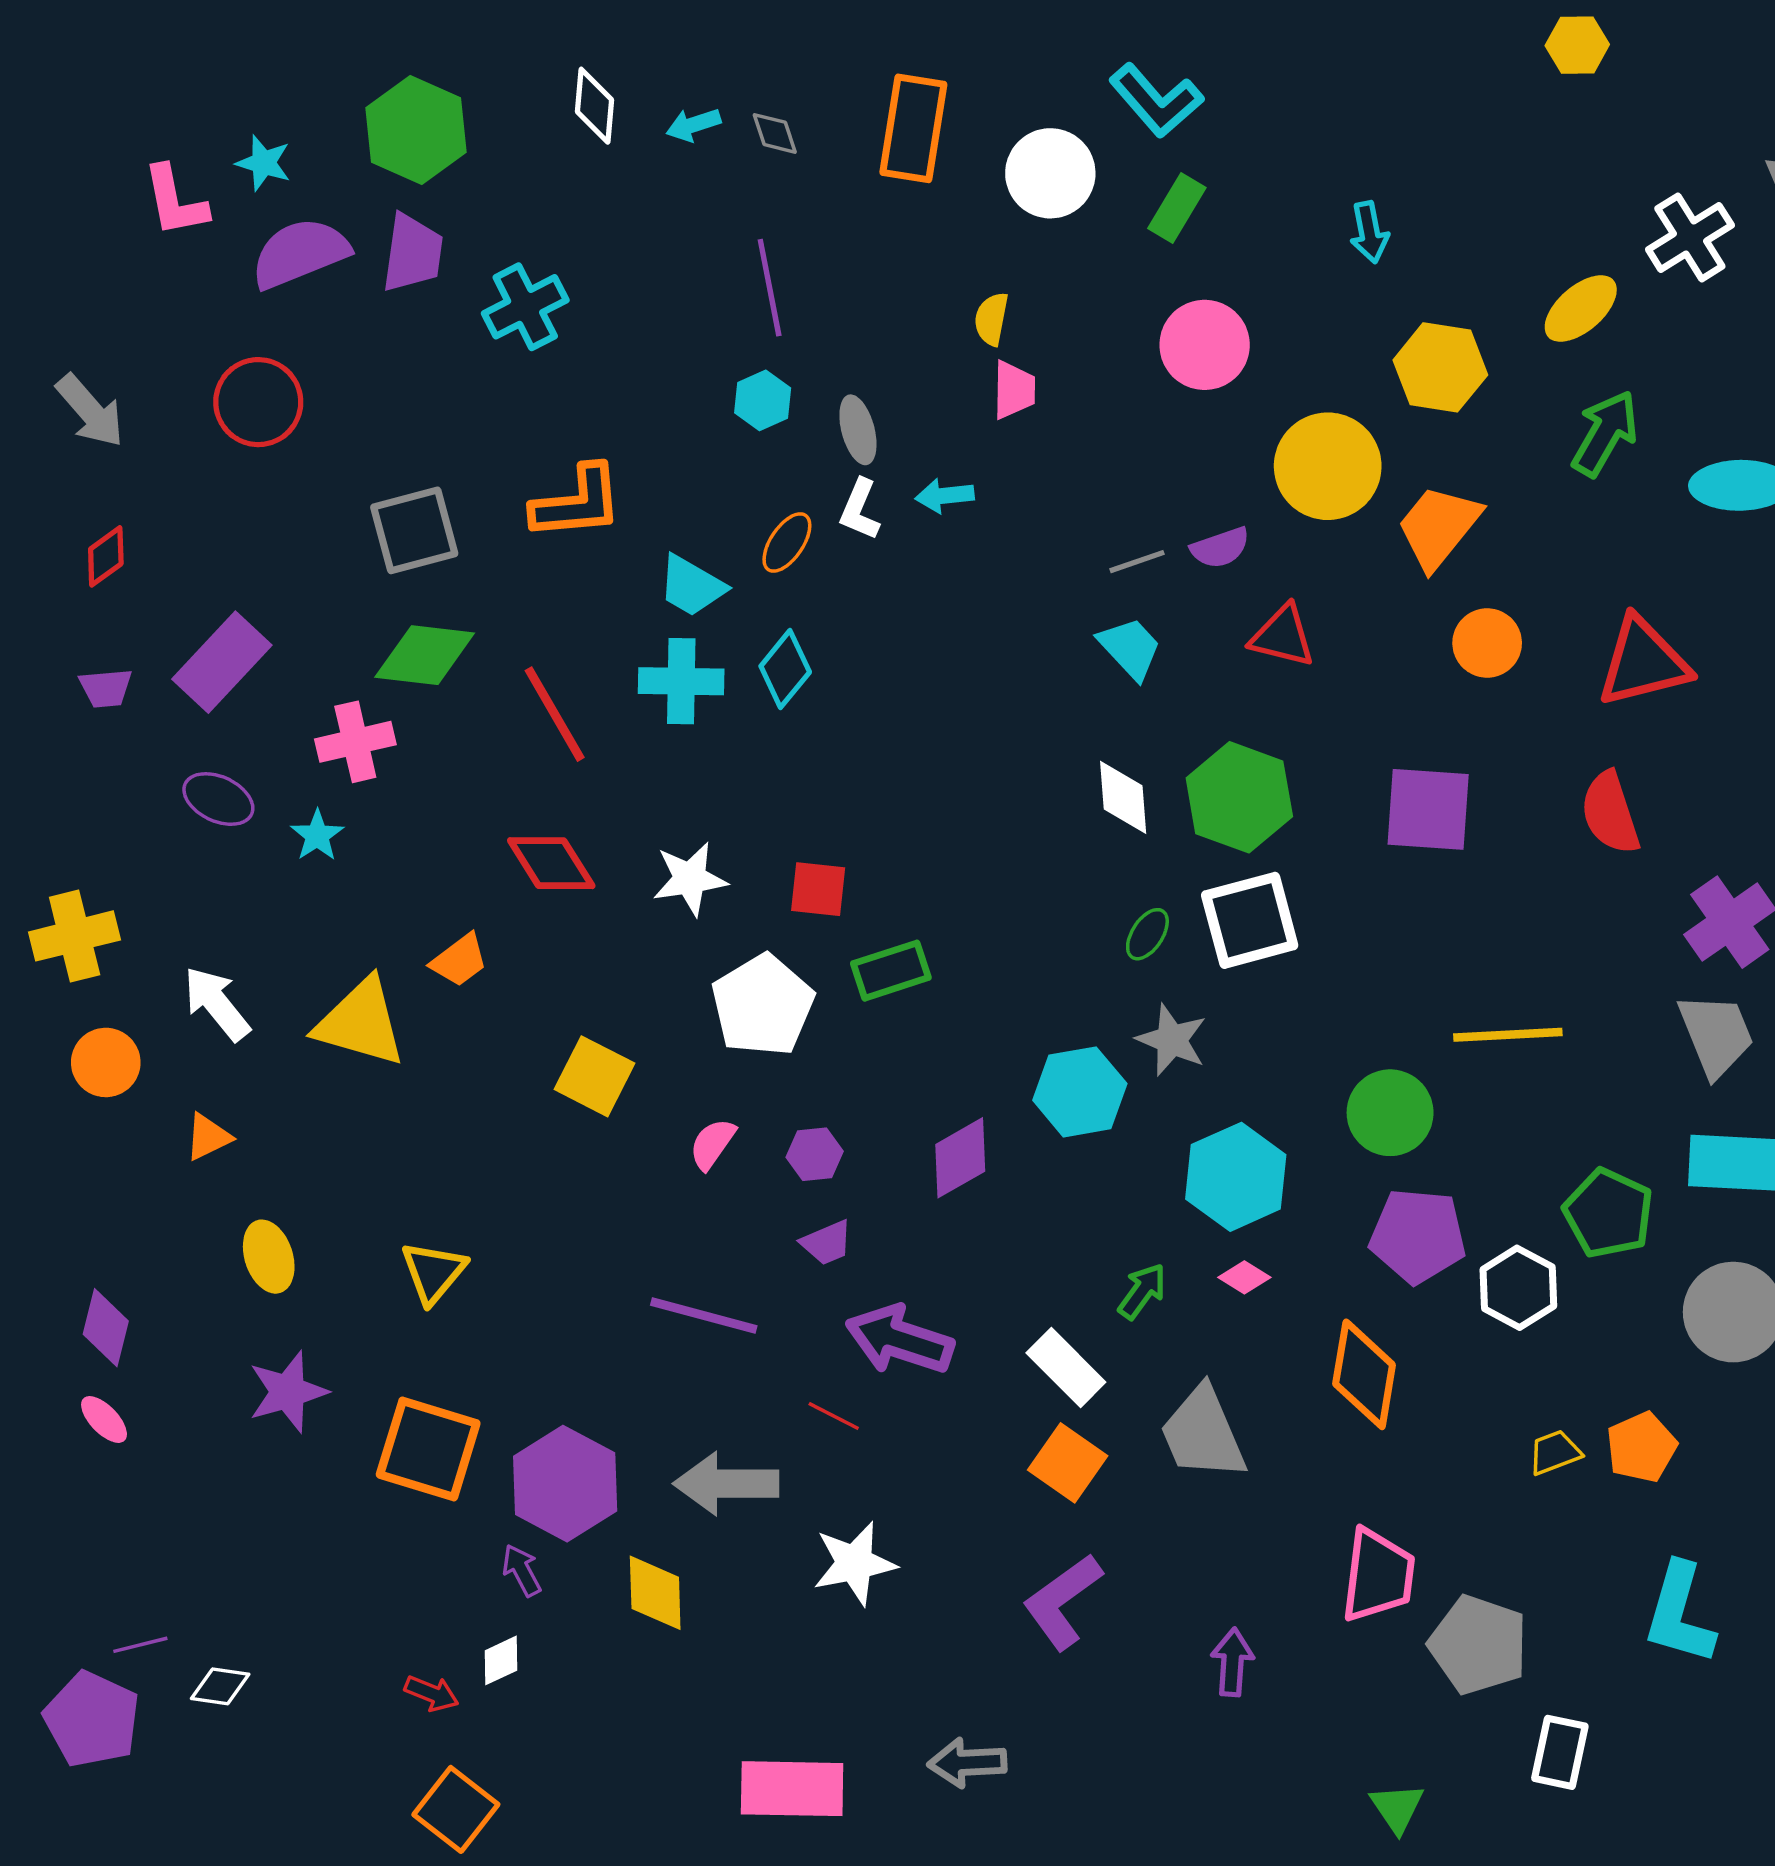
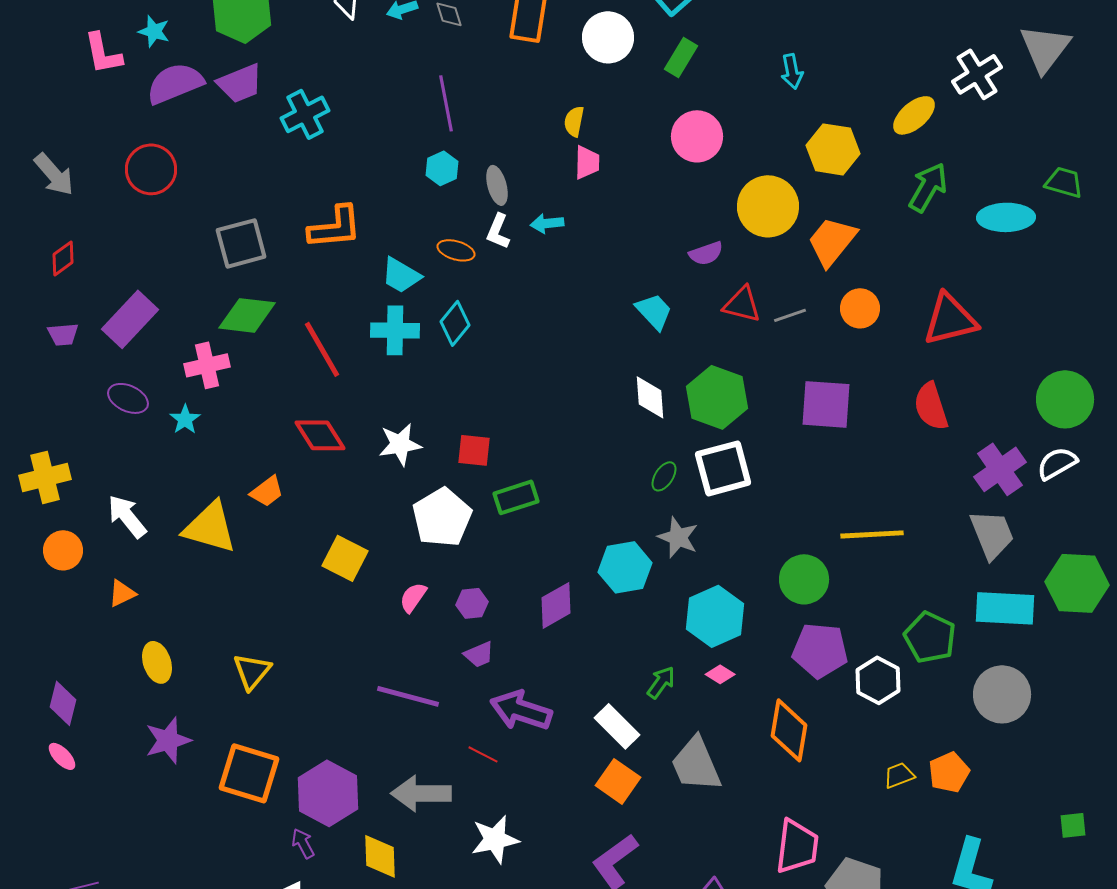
purple trapezoid: (413, 253) -> (240, 83), turned 60
orange ellipse: (787, 542) -> (456, 250), turned 72
gray line: (1137, 562) -> (790, 315), moved

